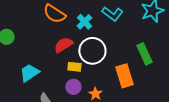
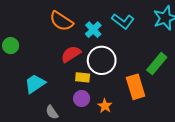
green rectangle: (144, 54) -> (157, 64), turned 65

